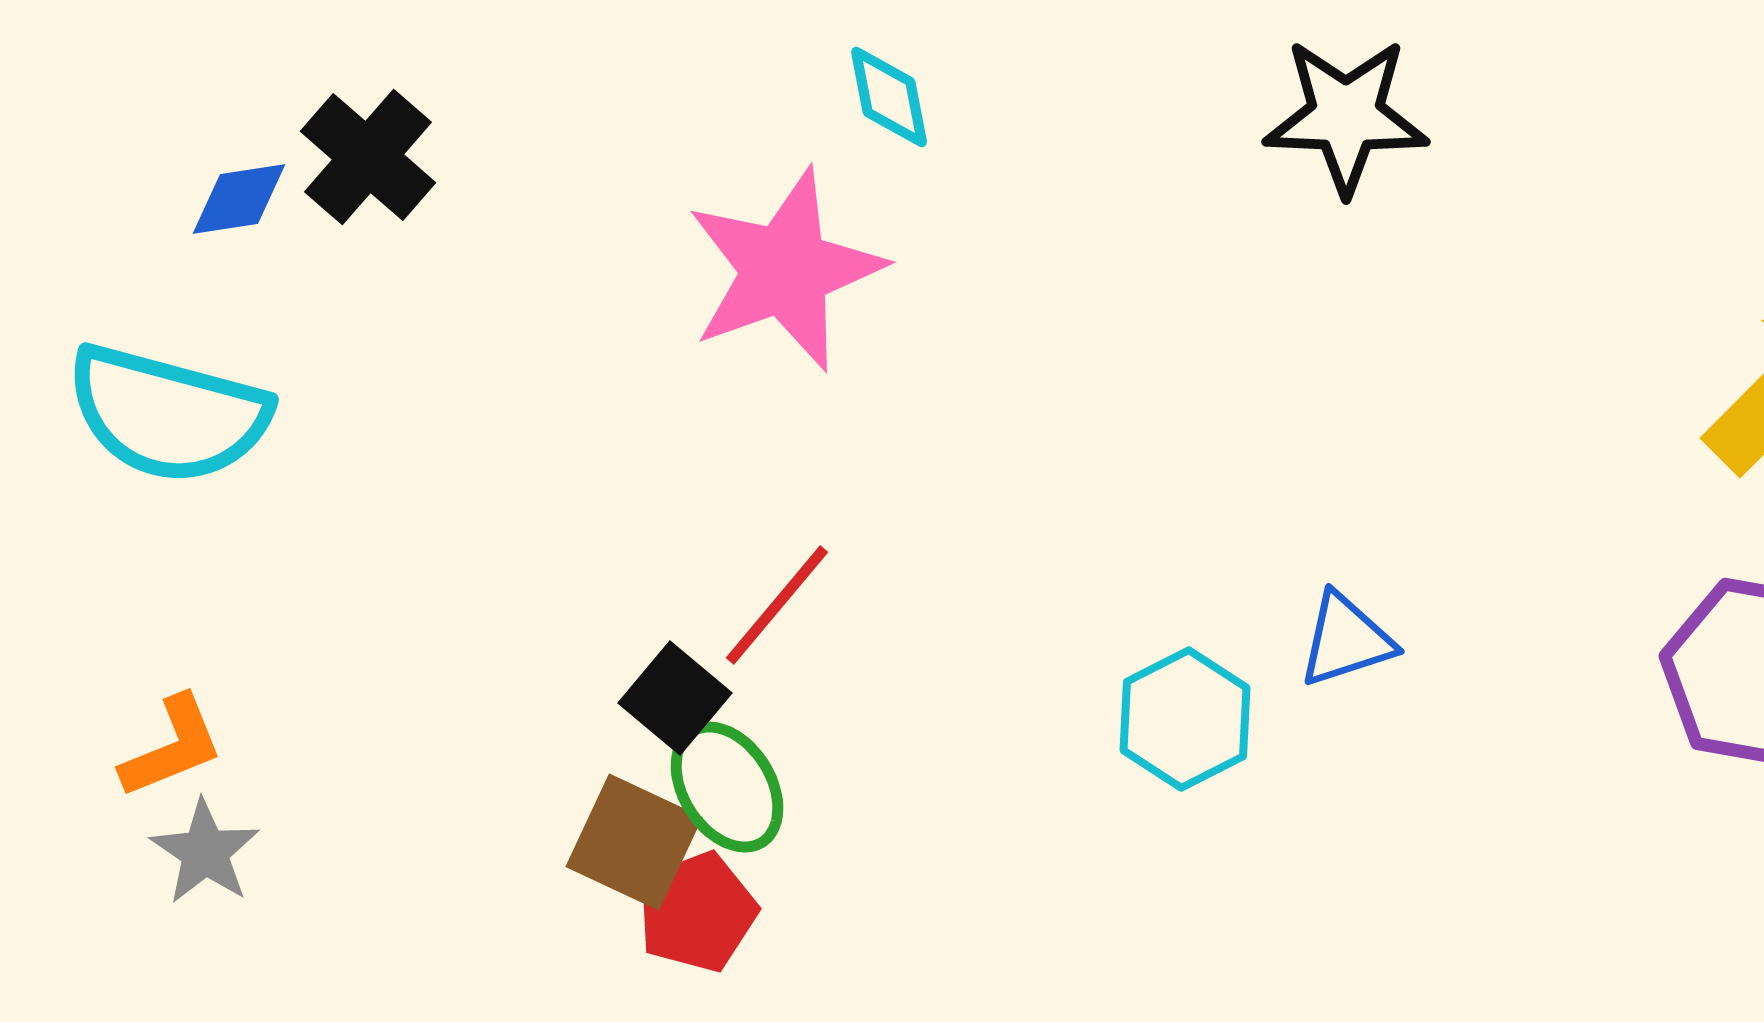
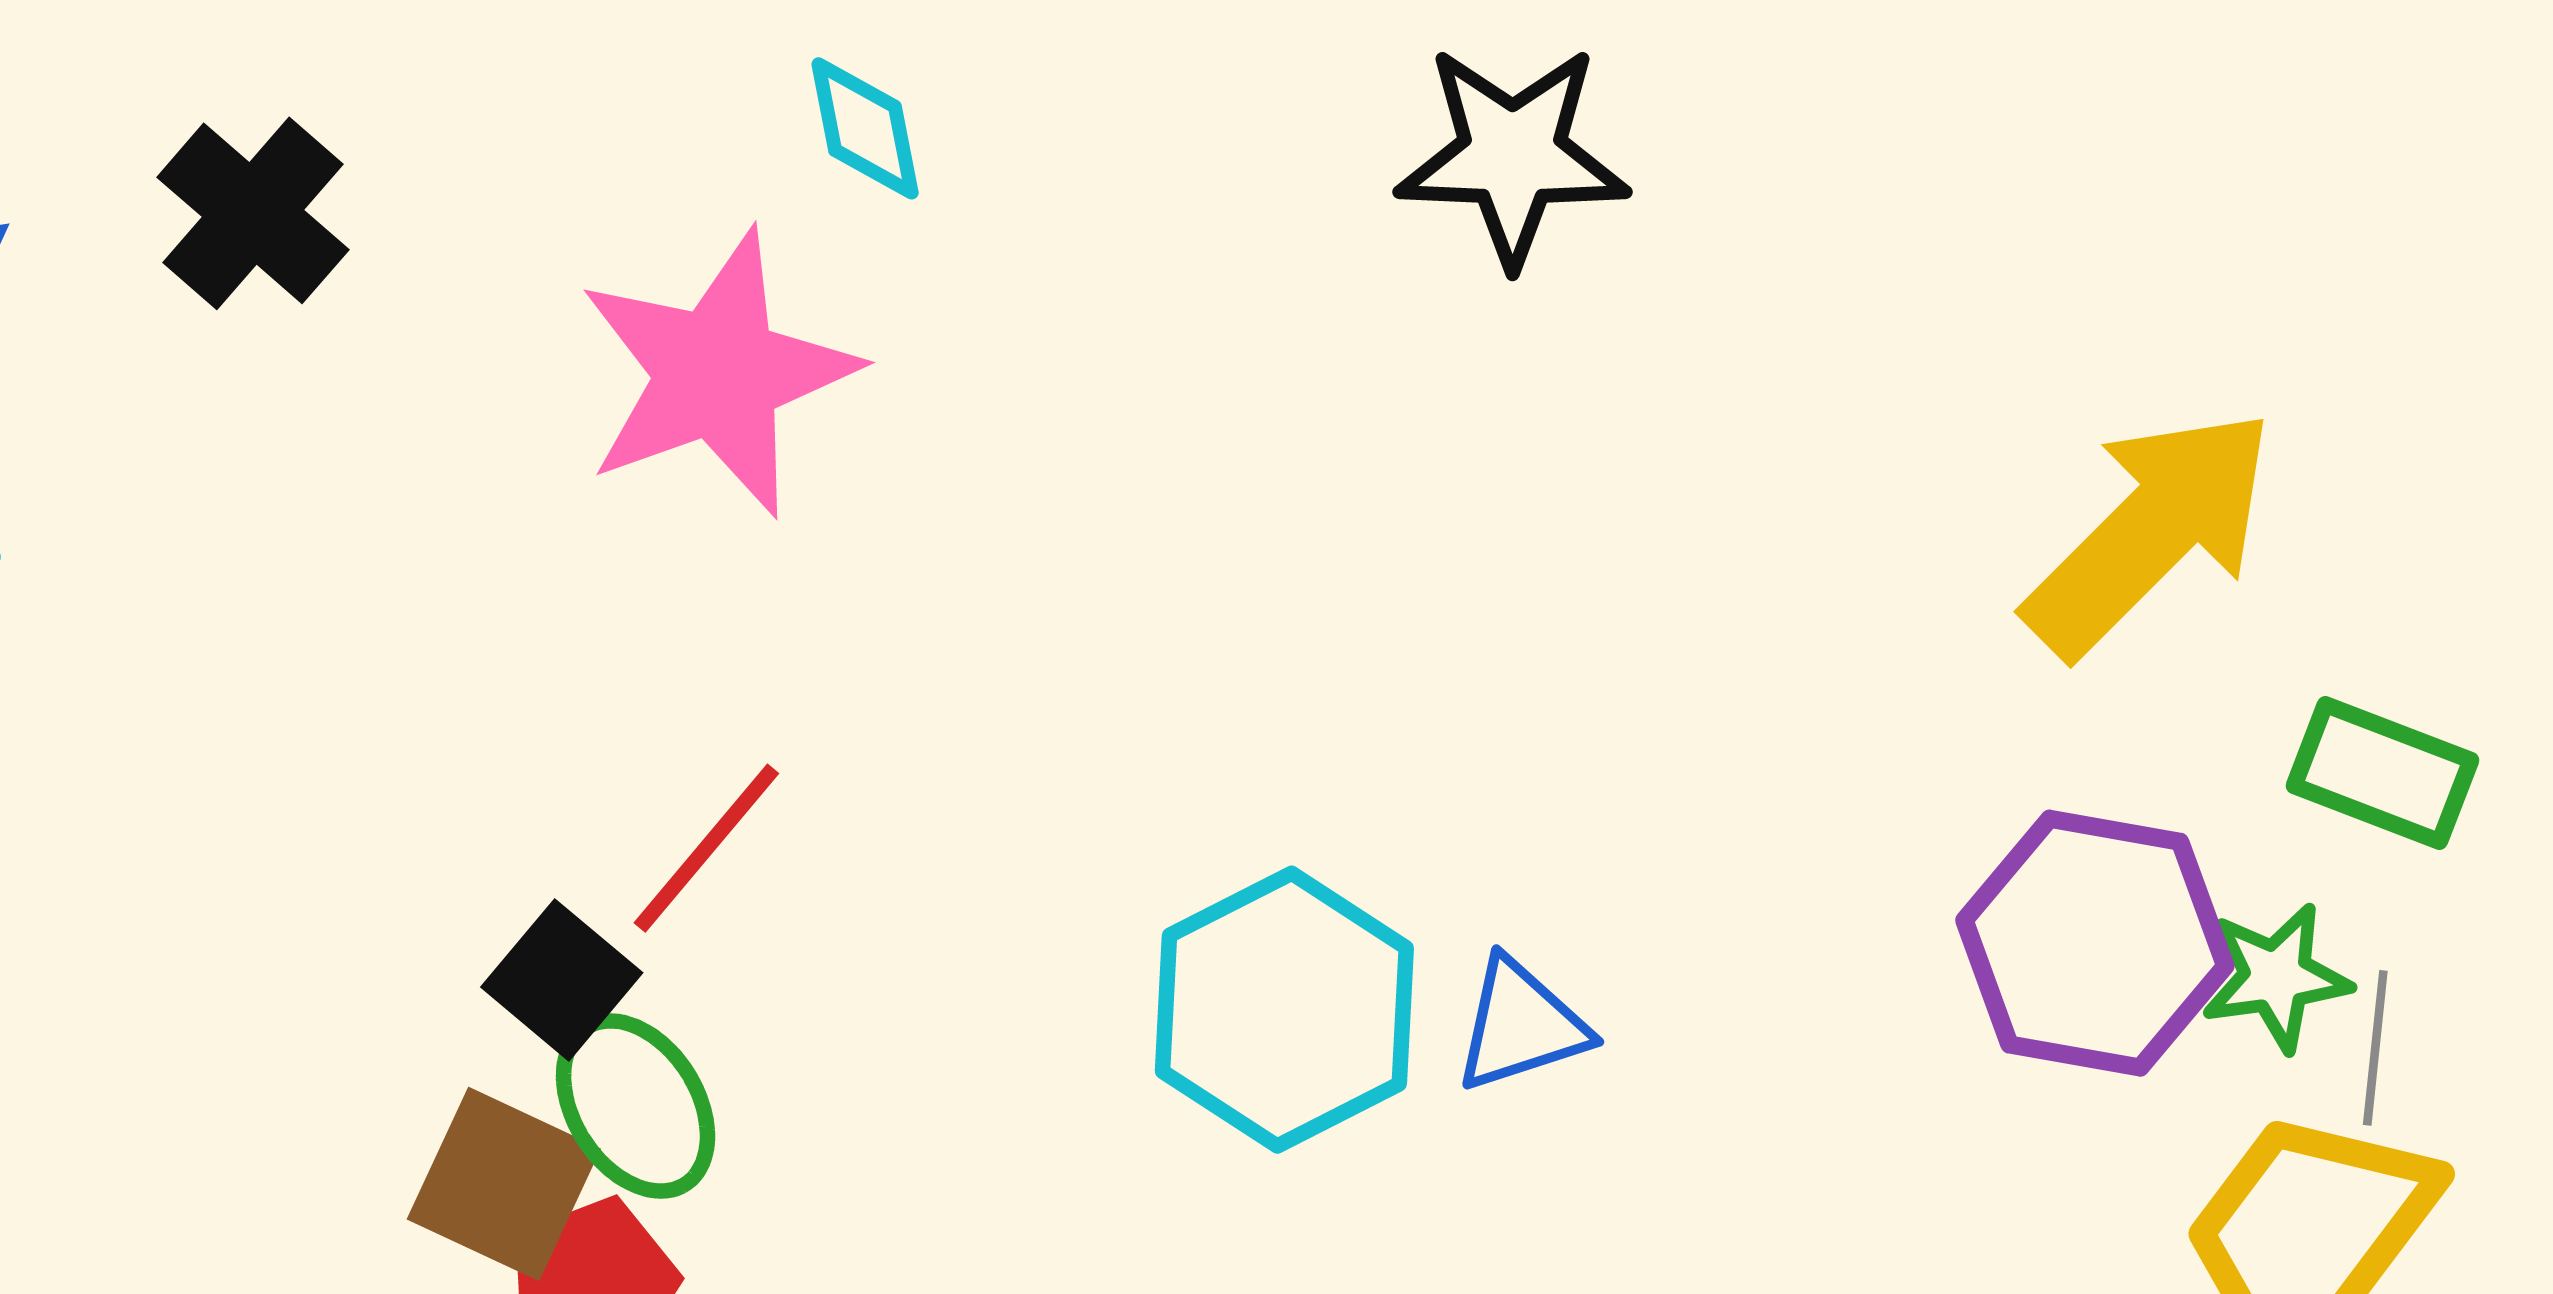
black cross: (368, 157) -> (253, 213), moved
blue triangle: (1346, 640) -> (1521, 1025), moved
cyan hexagon: (1185, 719) -> (1284, 1010), size x1.4

